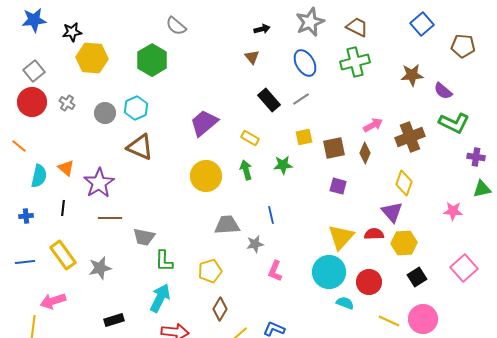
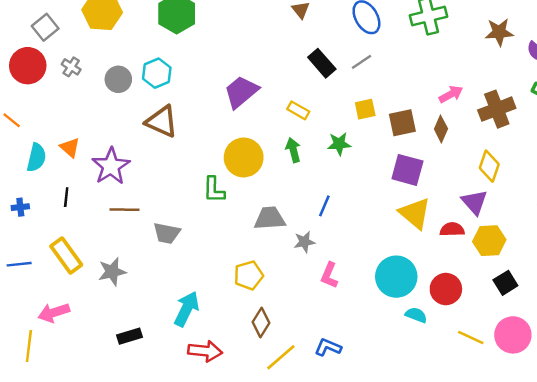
gray square: (34, 71) -> (45, 27), moved
purple square: (338, 186) -> (407, 170), size x1.5
blue line: (271, 215) -> (324, 206), turned 36
yellow triangle: (341, 237) -> (415, 213), moved, turned -32
green L-shape: (164, 261) -> (214, 190), moved

